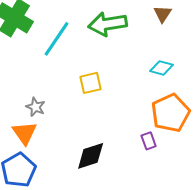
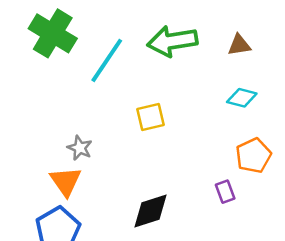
brown triangle: (163, 14) -> (239, 45), moved, turned 48
orange pentagon: (171, 113) -> (253, 156), size x0.7

